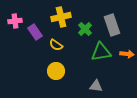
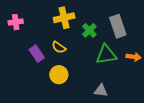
purple rectangle: (35, 32) -> (37, 54), moved

